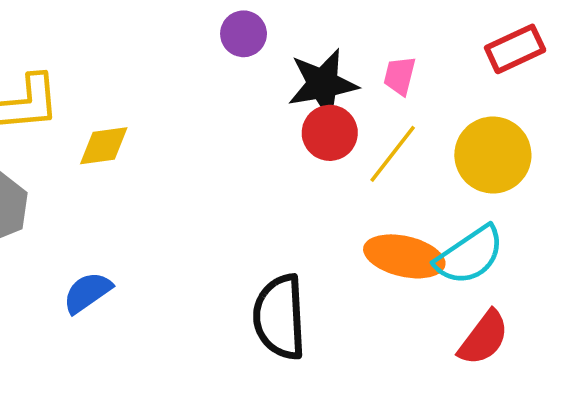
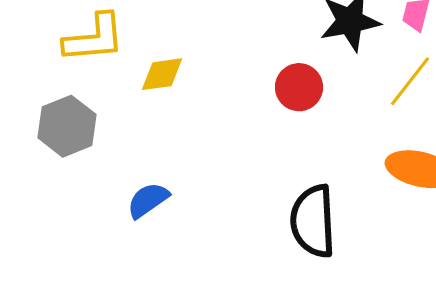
red circle: (330, 133) -> (299, 87), moved

